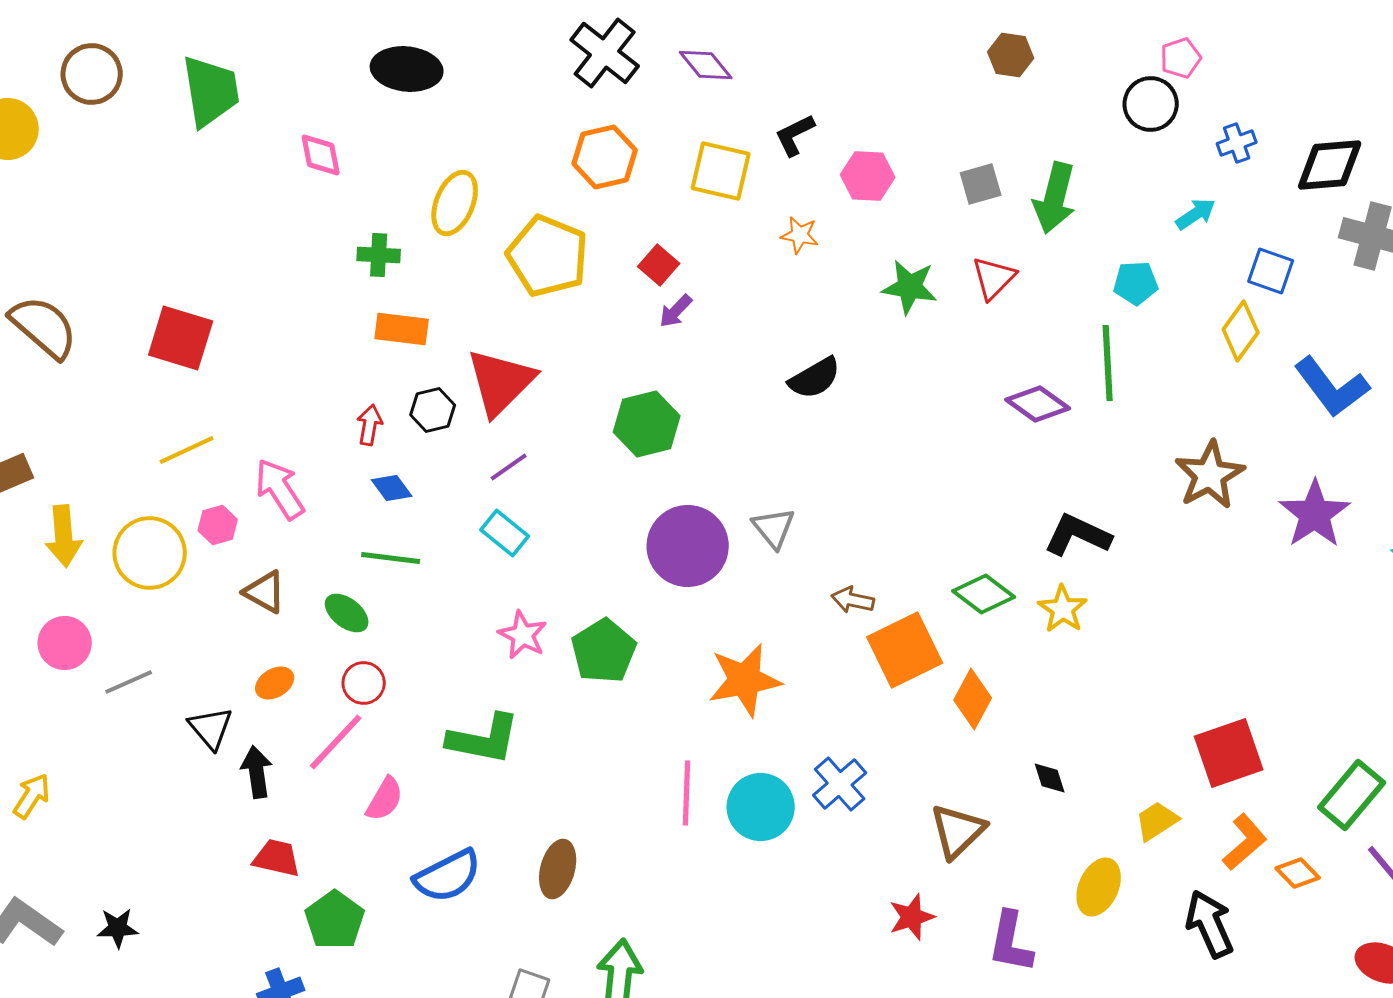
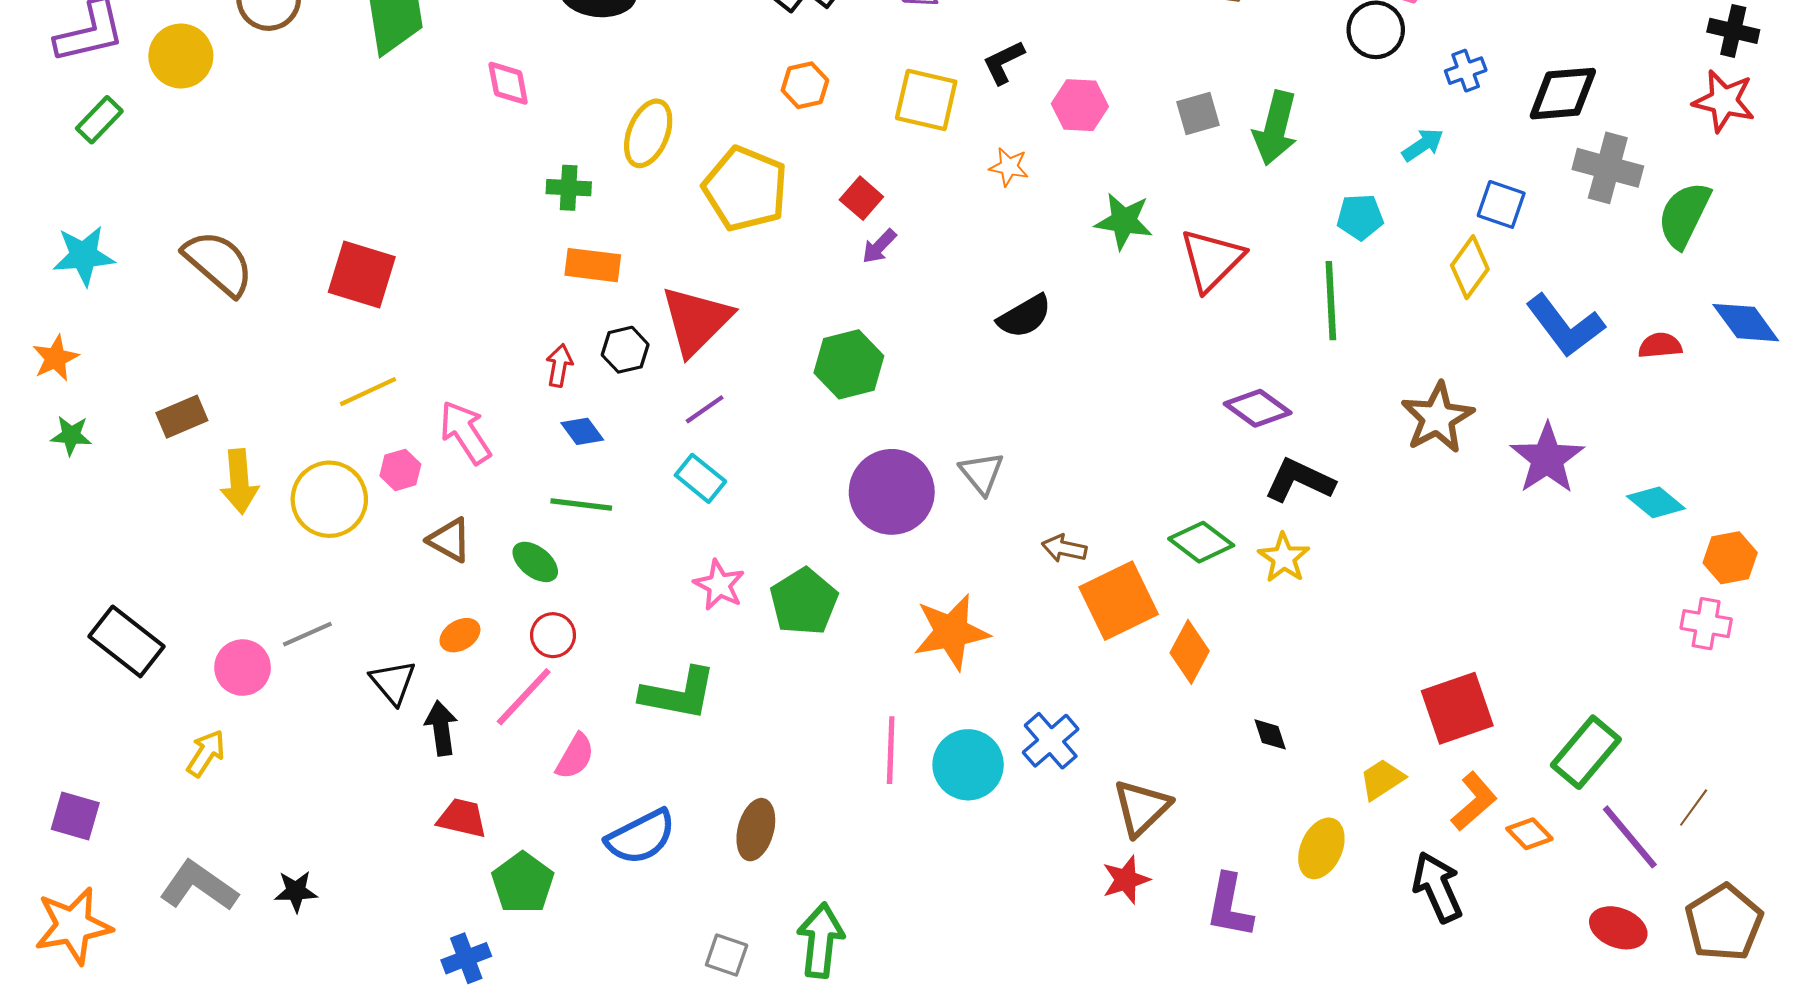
orange hexagon: (605, 157) -> (805, 85), size x0.7
red triangle: (994, 278) -> (1212, 260), moved, size x1.4
purple diamond: (1038, 404) -> (1258, 408), moved
pink circle: (65, 643) -> (243, 668), moved
brown triangle: (958, 831) -> (1142, 808), moved

